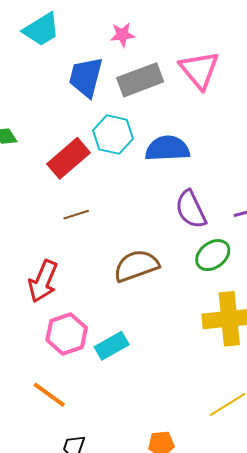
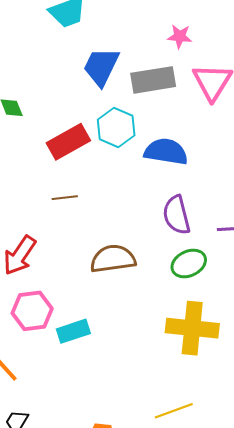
pink star: (122, 35) -> (180, 36), moved

